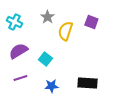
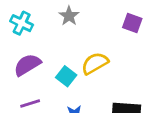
yellow semicircle: (65, 31) -> (95, 63), moved, turned 42

